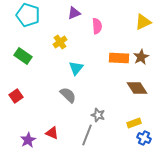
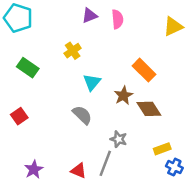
cyan pentagon: (28, 15) -> (18, 18), moved
pink semicircle: (97, 26) -> (117, 19), moved
brown star: (141, 57) -> (123, 96), moved
orange rectangle: (119, 58) -> (144, 70), turned 42
brown diamond: (137, 88) -> (149, 109), moved
red triangle: (52, 133) -> (79, 171), moved

